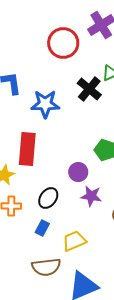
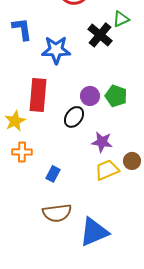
purple circle: (78, 172) -> (90, 96), moved
black ellipse: (48, 198) -> (74, 117), moved
yellow trapezoid: (74, 241) -> (107, 170), moved

